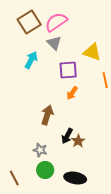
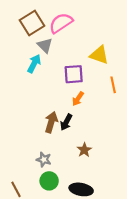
gray triangle: (54, 43) -> (45, 45), moved
black arrow: (67, 136) -> (66, 122), moved

